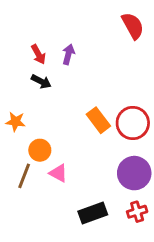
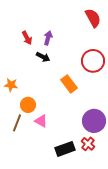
black arrow: (41, 82) -> (43, 57), moved
red circle: (133, 123) -> (93, 61), moved
red cross: (137, 212) -> (88, 144), moved, turned -32

